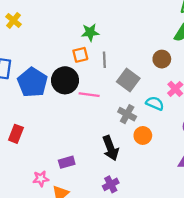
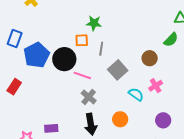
gray cross: (127, 114) -> (89, 97), moved
red rectangle: (16, 134) -> (14, 87), moved

